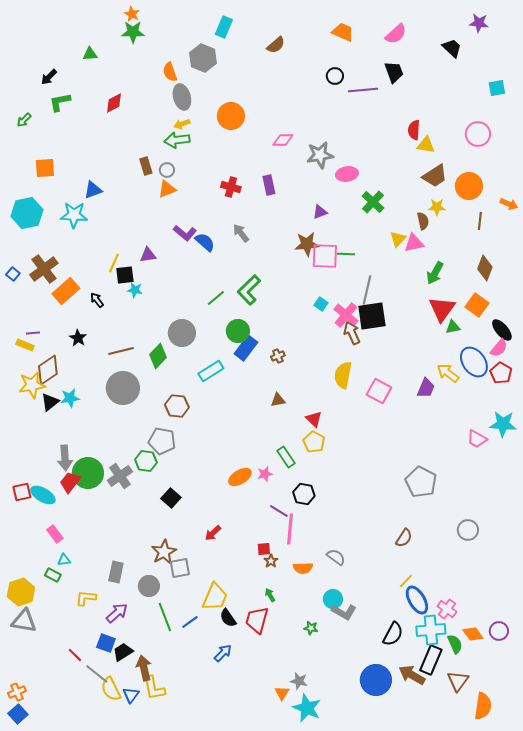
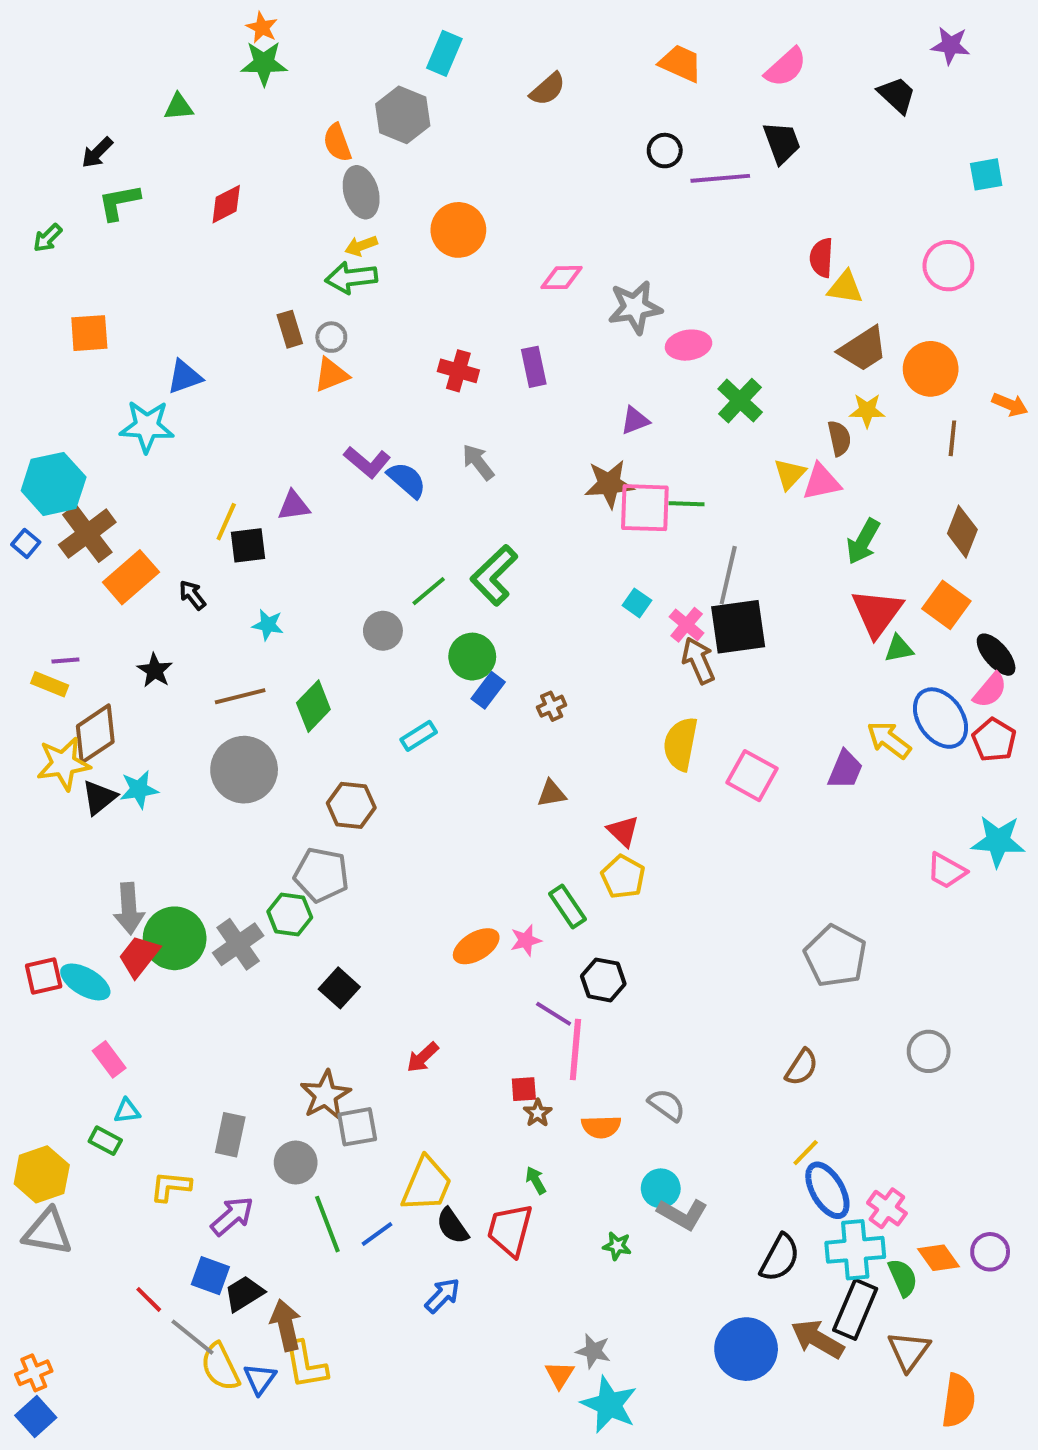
cyan hexagon: (27, 213) -> (54, 484), moved
cyan star: (135, 290) -> (268, 625), moved
pink cross: (346, 315) -> (687, 625), size x0.7
gray circle: (182, 333) -> (383, 631), moved, size x0.7
blue rectangle: (246, 348) -> (488, 690), size x0.7
cyan rectangle: (211, 371) -> (419, 736), size x0.7

